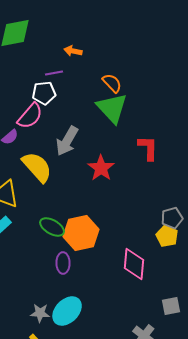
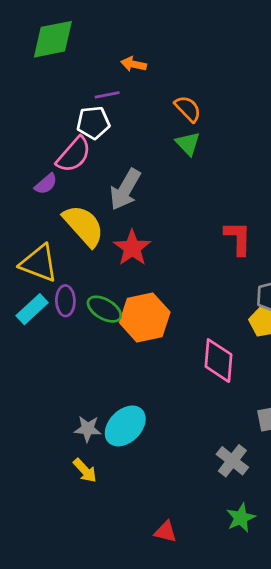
green triangle: (112, 108) -> (188, 144), size x0.6
red L-shape: (148, 148) -> (238, 238), moved
red star: (101, 168) -> (132, 248), moved
purple ellipse: (63, 263) -> (65, 301), moved

